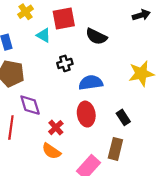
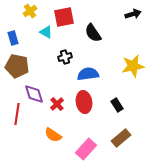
black semicircle: (96, 36) -> (93, 33), turned 30
red cross: (56, 128) -> (57, 104), moved
brown rectangle: (115, 149) -> (121, 138), moved, turned 36

